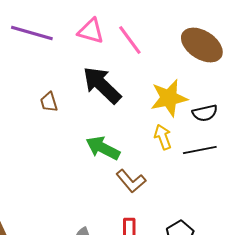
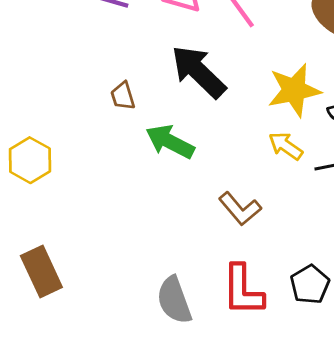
yellow arrow: (163, 137) -> (286, 146), turned -35
green arrow: (103, 148) -> (170, 142), moved

